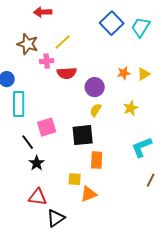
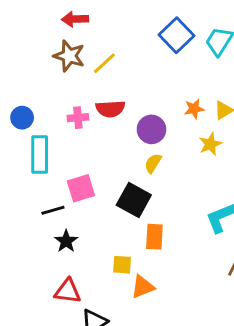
brown star: (28, 44) -> (69, 56), moved
pink cross: (47, 61) -> (78, 118), moved
yellow star: (131, 108) -> (210, 144), moved
black square: (83, 135) -> (134, 200), turned 35
black line: (28, 142) -> (53, 210), turned -70

